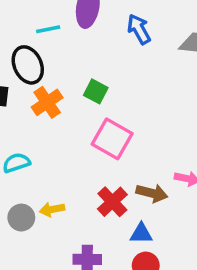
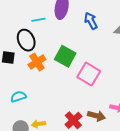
green square: (96, 91) -> (65, 56), size x1.5
pink square: (112, 139) -> (89, 74), moved

